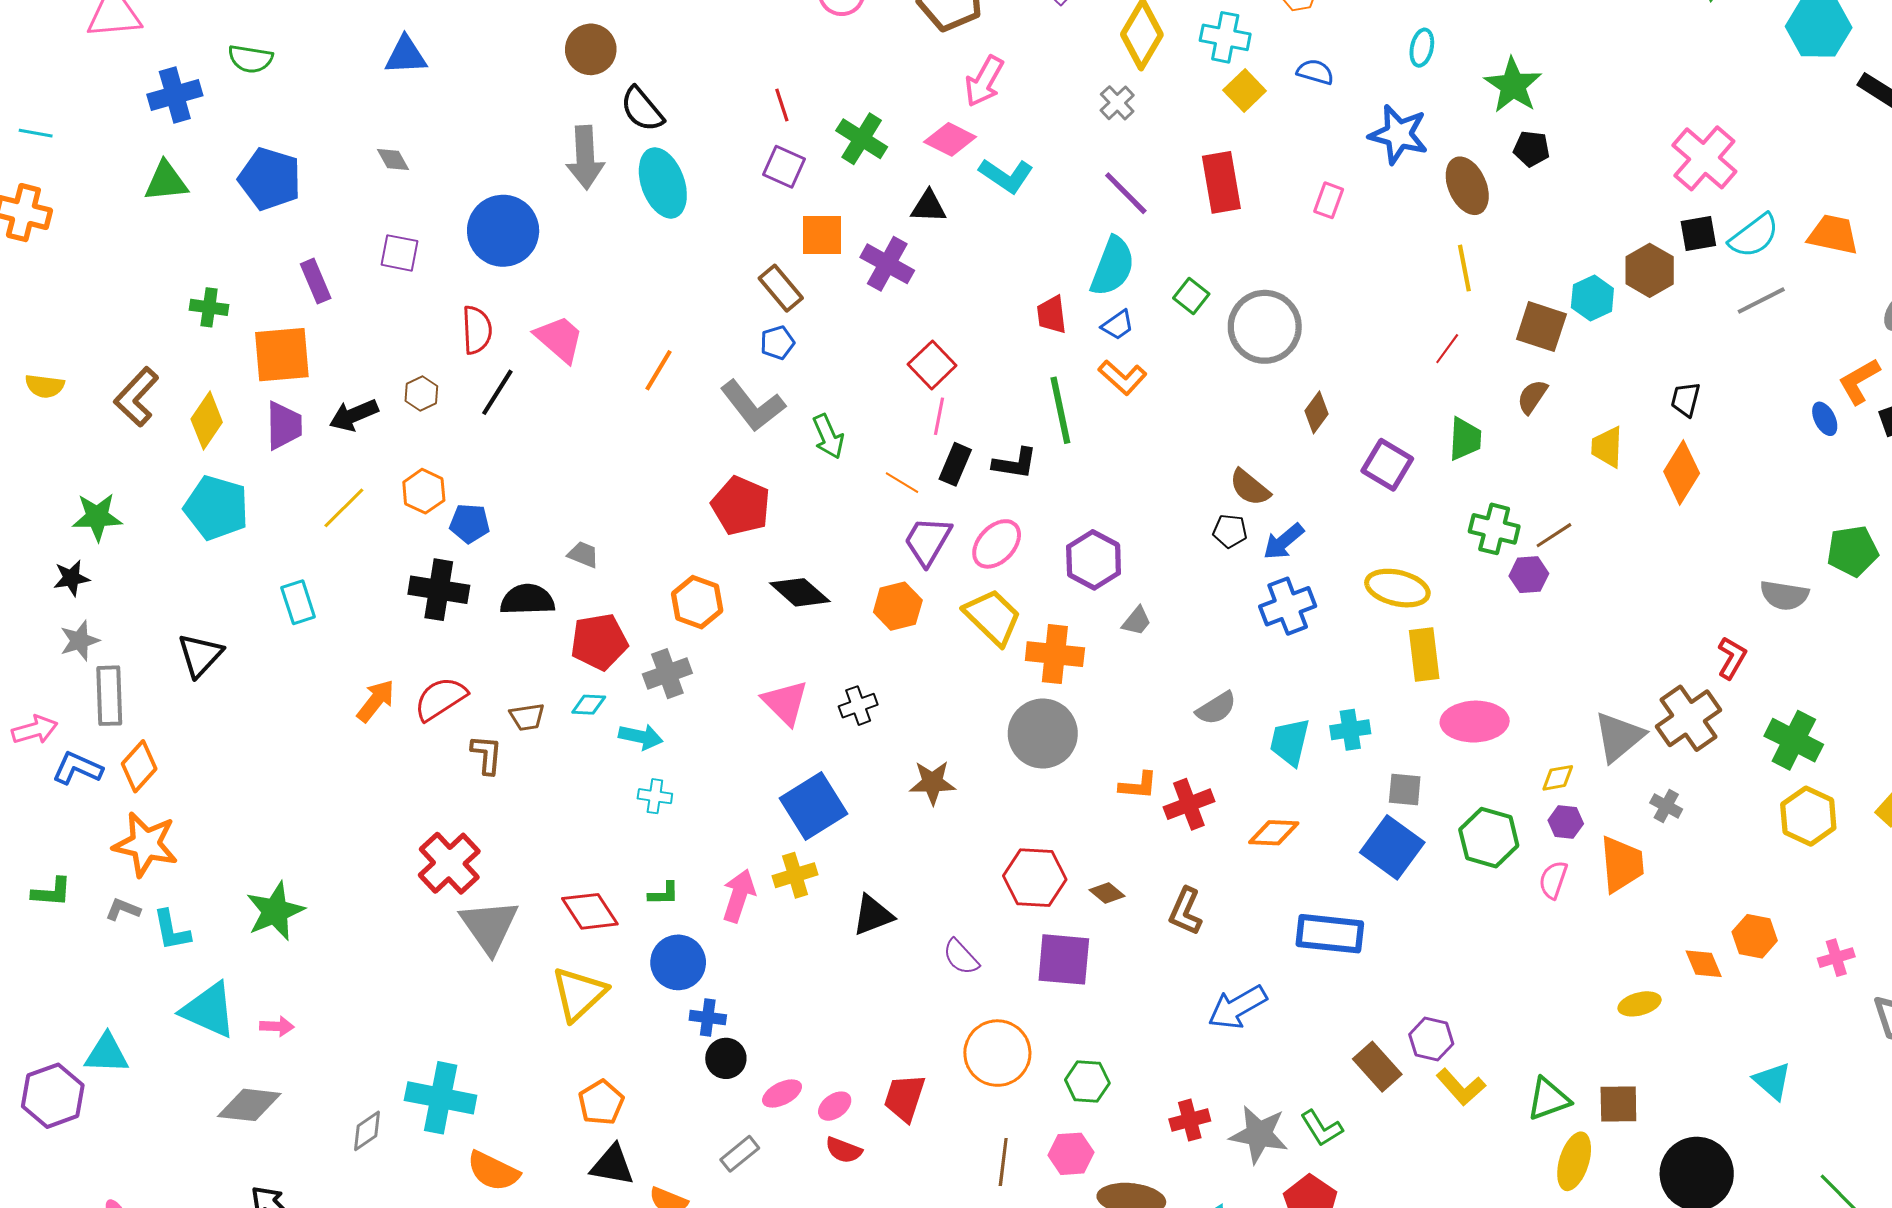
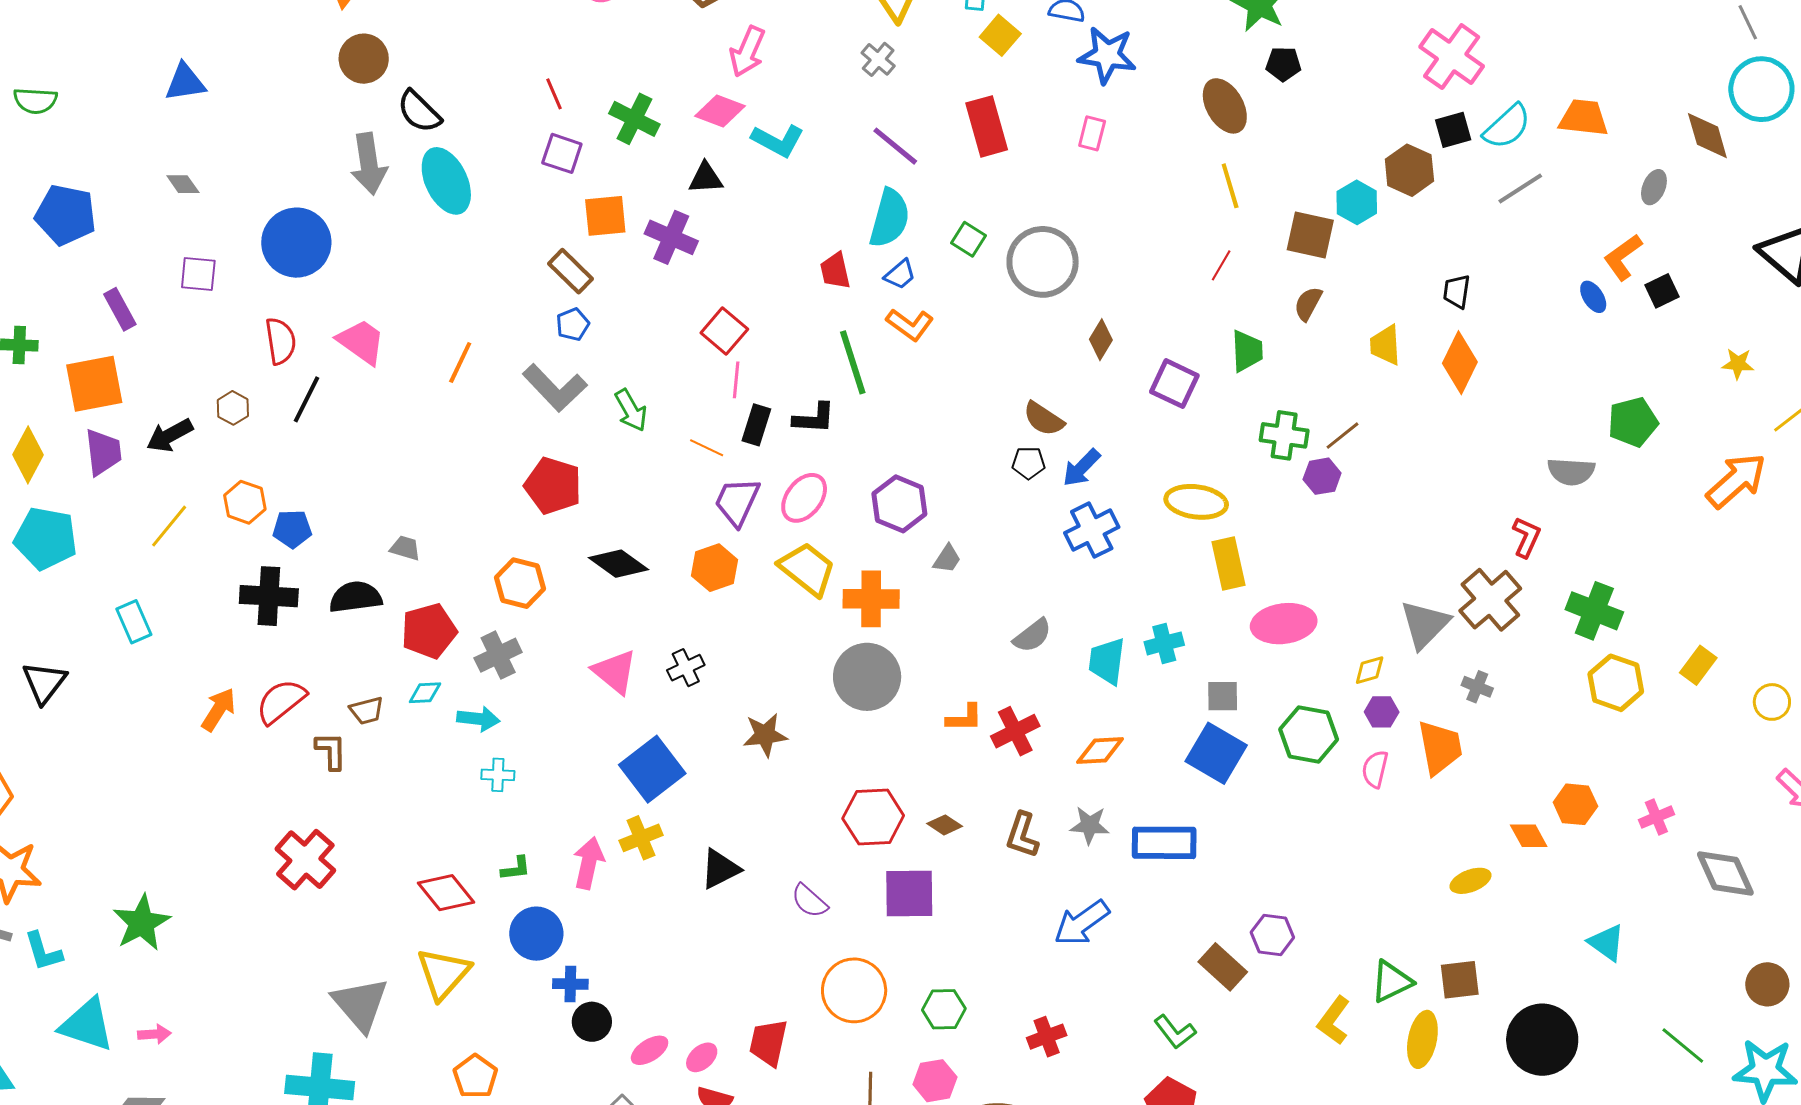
blue star: (1399, 134) -> (1107, 55), moved
gray triangle: (489, 926) -> (360, 1004), moved
yellow L-shape: (1461, 1087) -> (1334, 1020), moved, turned 84
gray star: (1259, 1134) -> (1090, 825), moved, size x0.7

